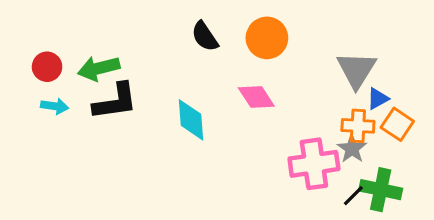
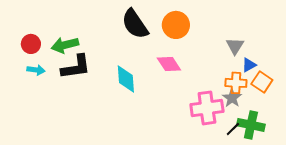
black semicircle: (205, 36) -> (135, 24), size x1.5
gray triangle: (356, 70) -> (235, 46), size x0.7

